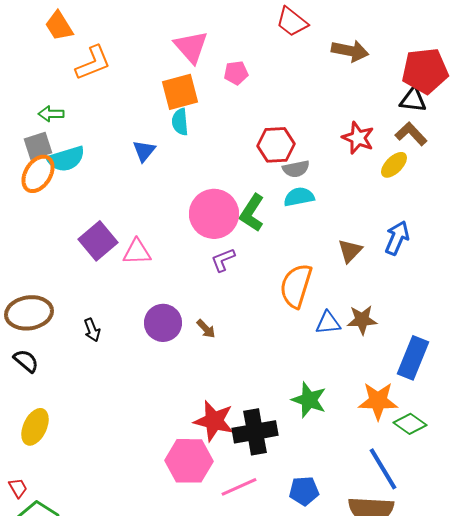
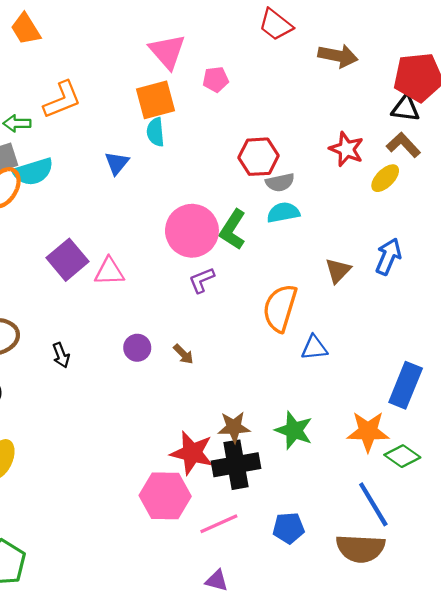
orange L-shape: (93, 63) -> (62, 100), moved
brown star: (362, 320) -> (234, 427), moved
purple circle: (163, 323) -> (137, 348), size x0.7

